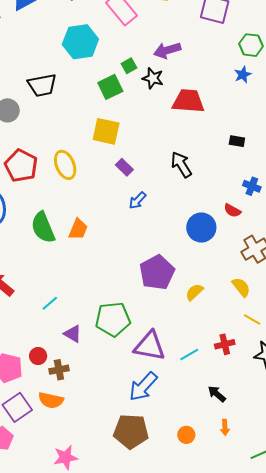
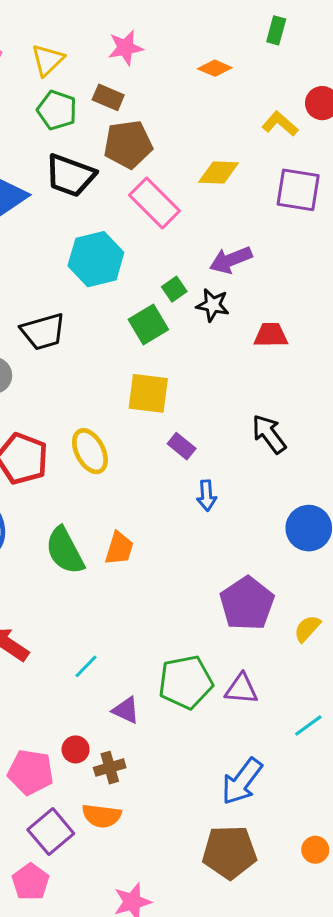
red trapezoid: (188, 101) -> (271, 335), size x0.7
blue arrow: (137, 200) -> (207, 496), turned -42
purple triangle: (150, 346) -> (242, 689), moved, size x0.7

